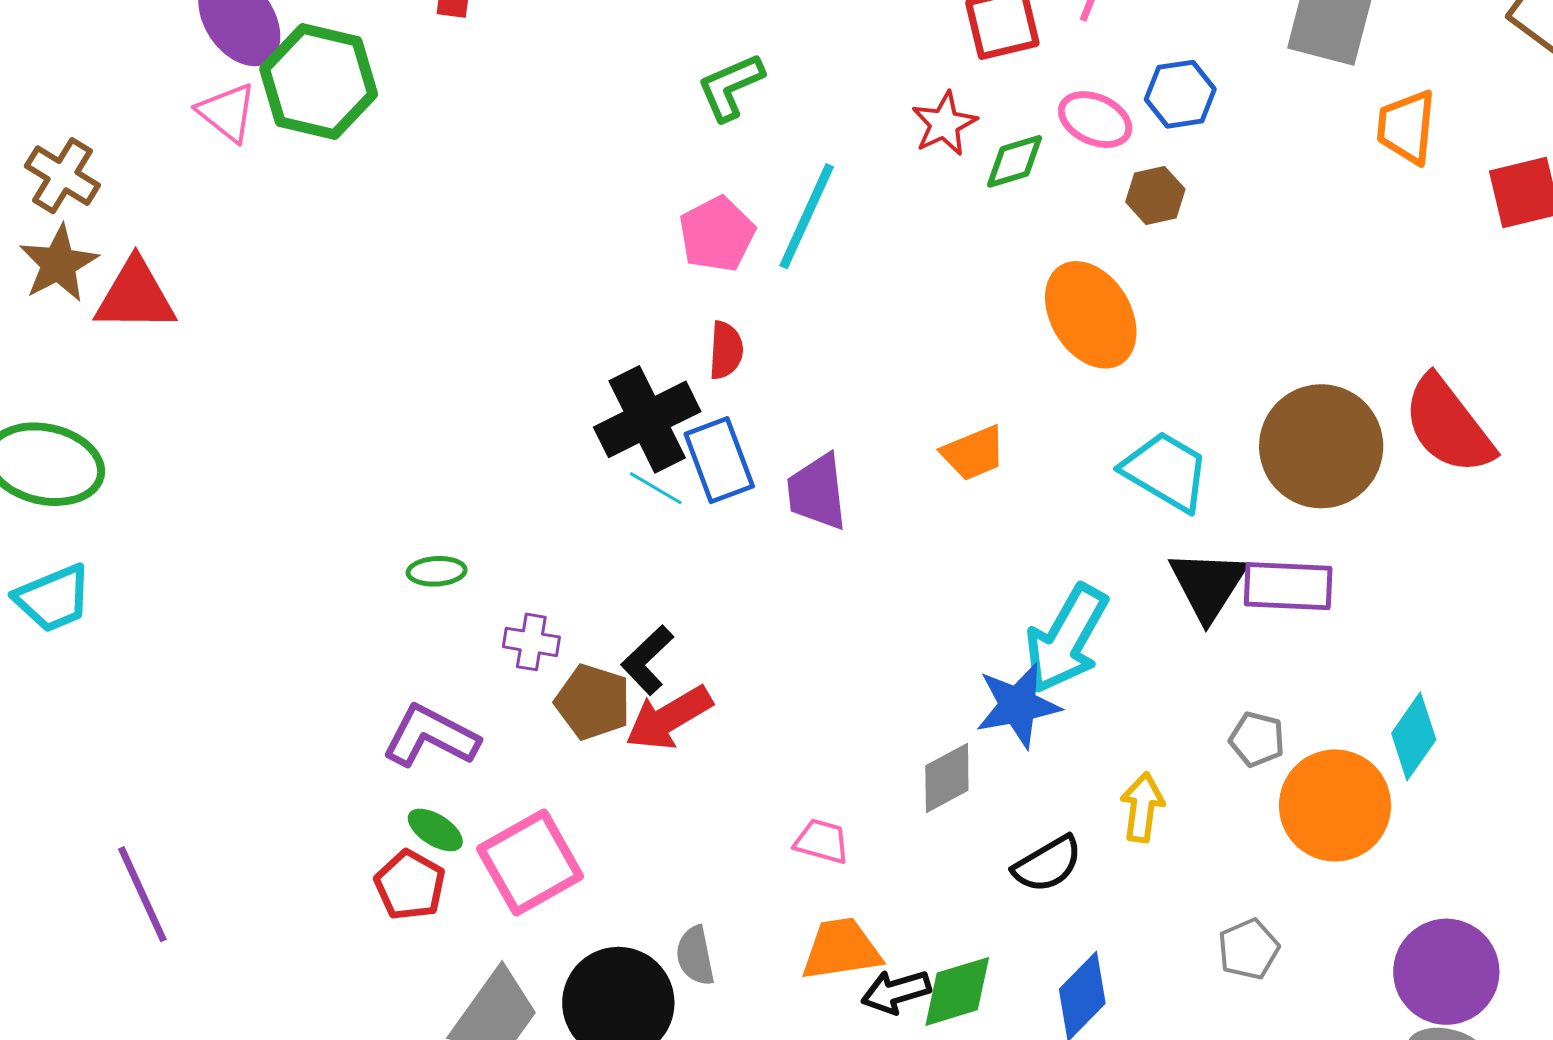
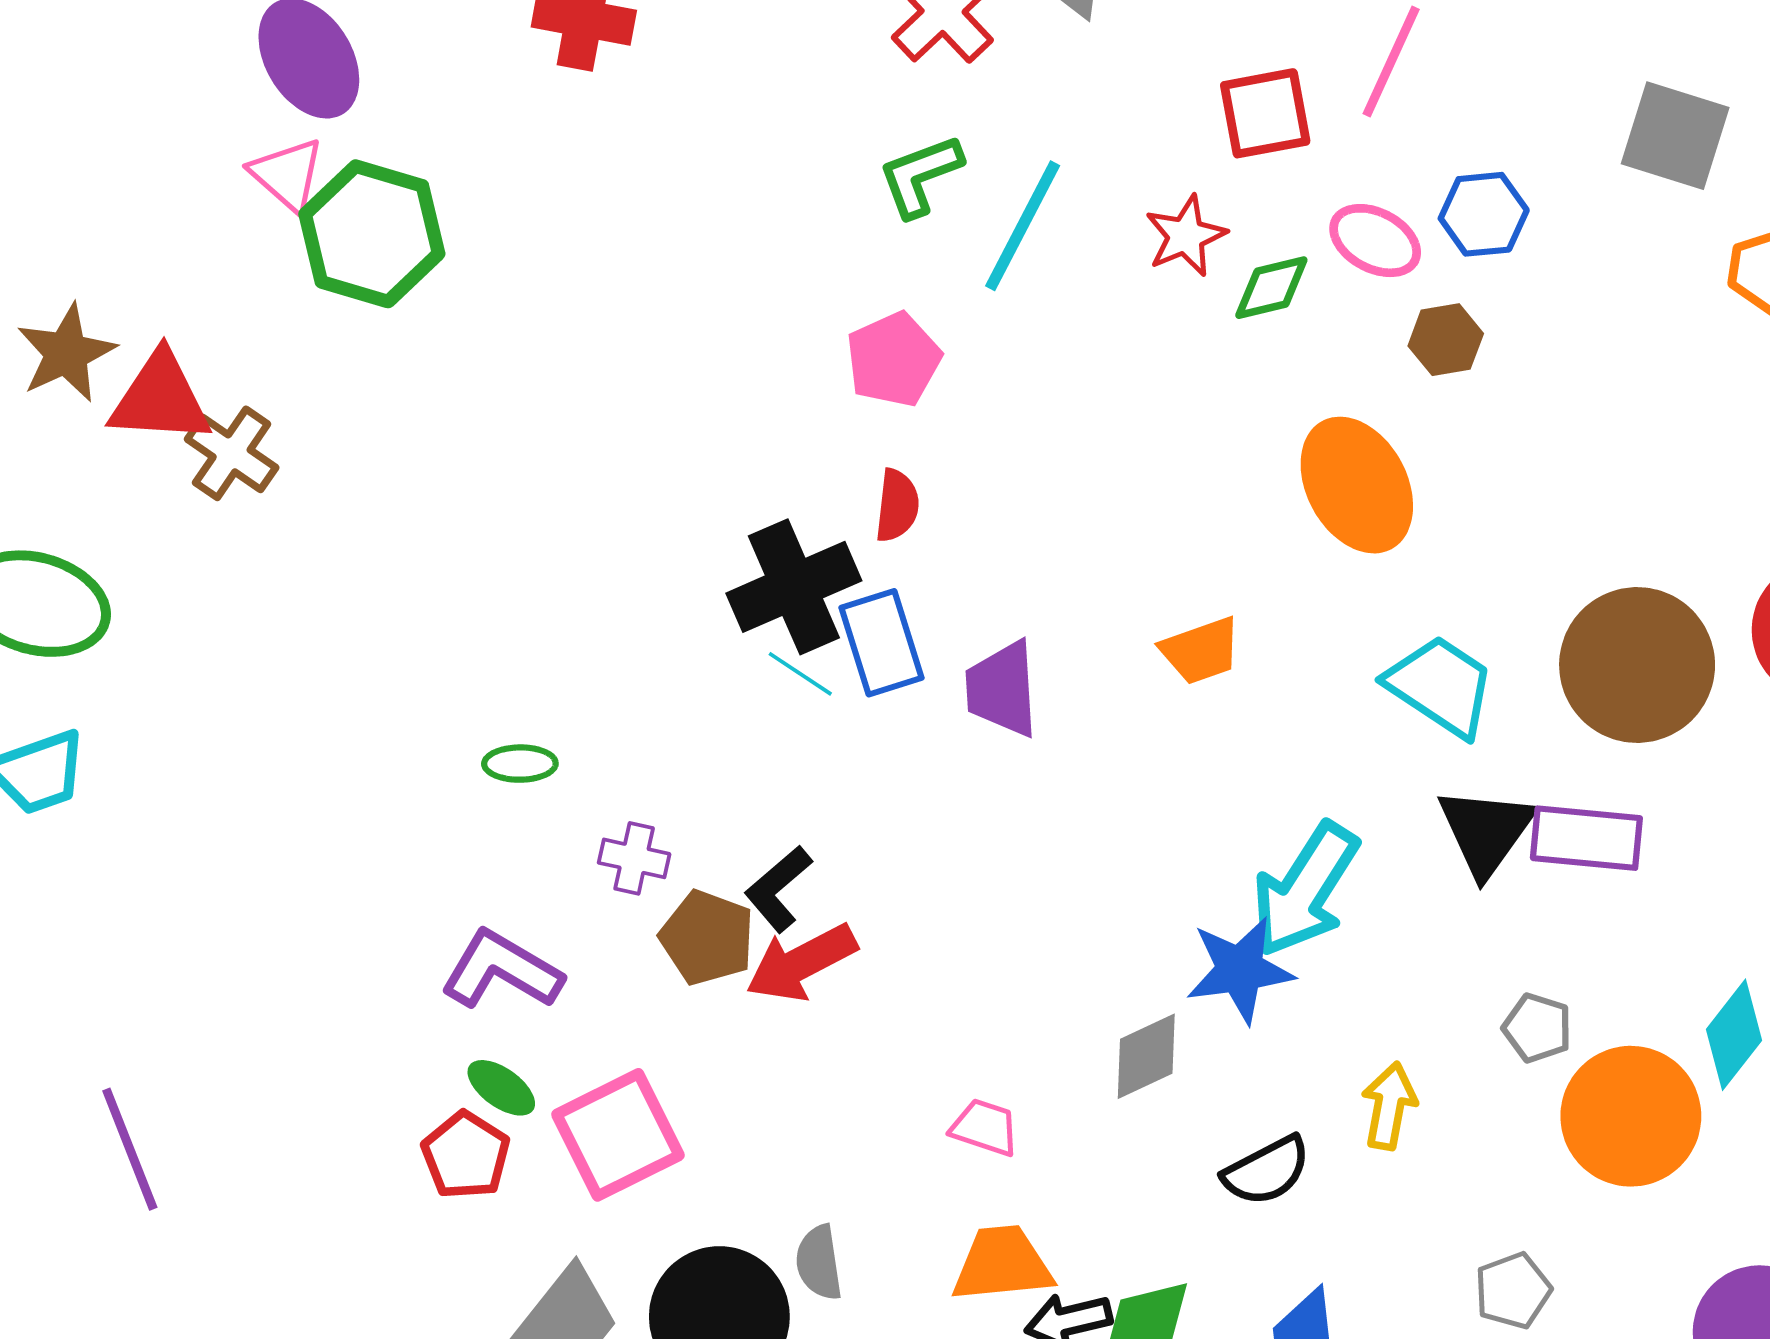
green hexagon: (319, 82) -> (372, 234), moved
brown cross: (62, 176) -> (232, 453), moved
cyan line: (807, 216) -> (1023, 226), moved

